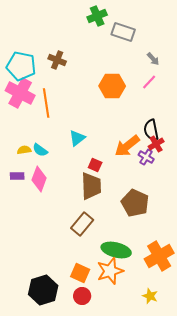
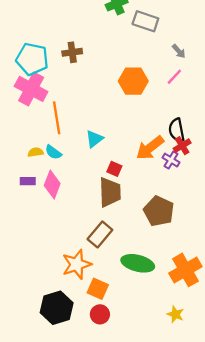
brown cross: (57, 60) -> (72, 52), turned -30
orange line: (46, 103) -> (57, 118), moved
orange star: (110, 271) -> (77, 264), moved

